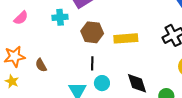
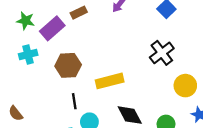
yellow rectangle: (126, 38) -> (110, 81), moved

